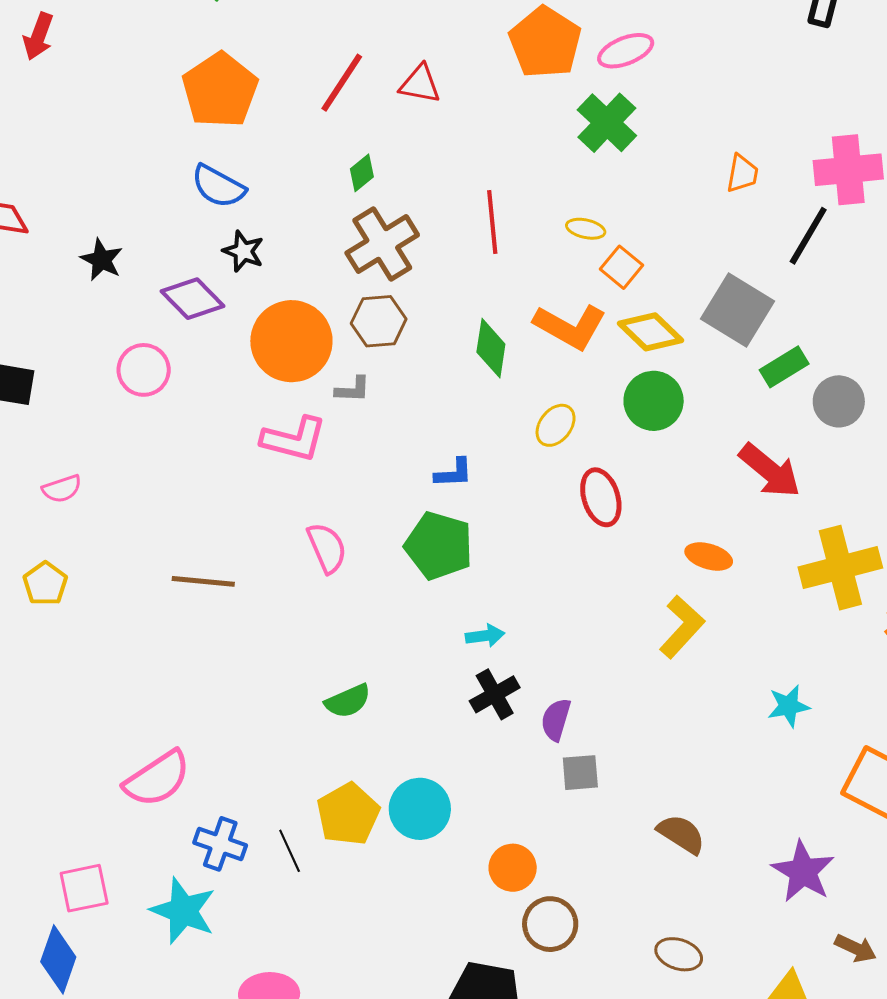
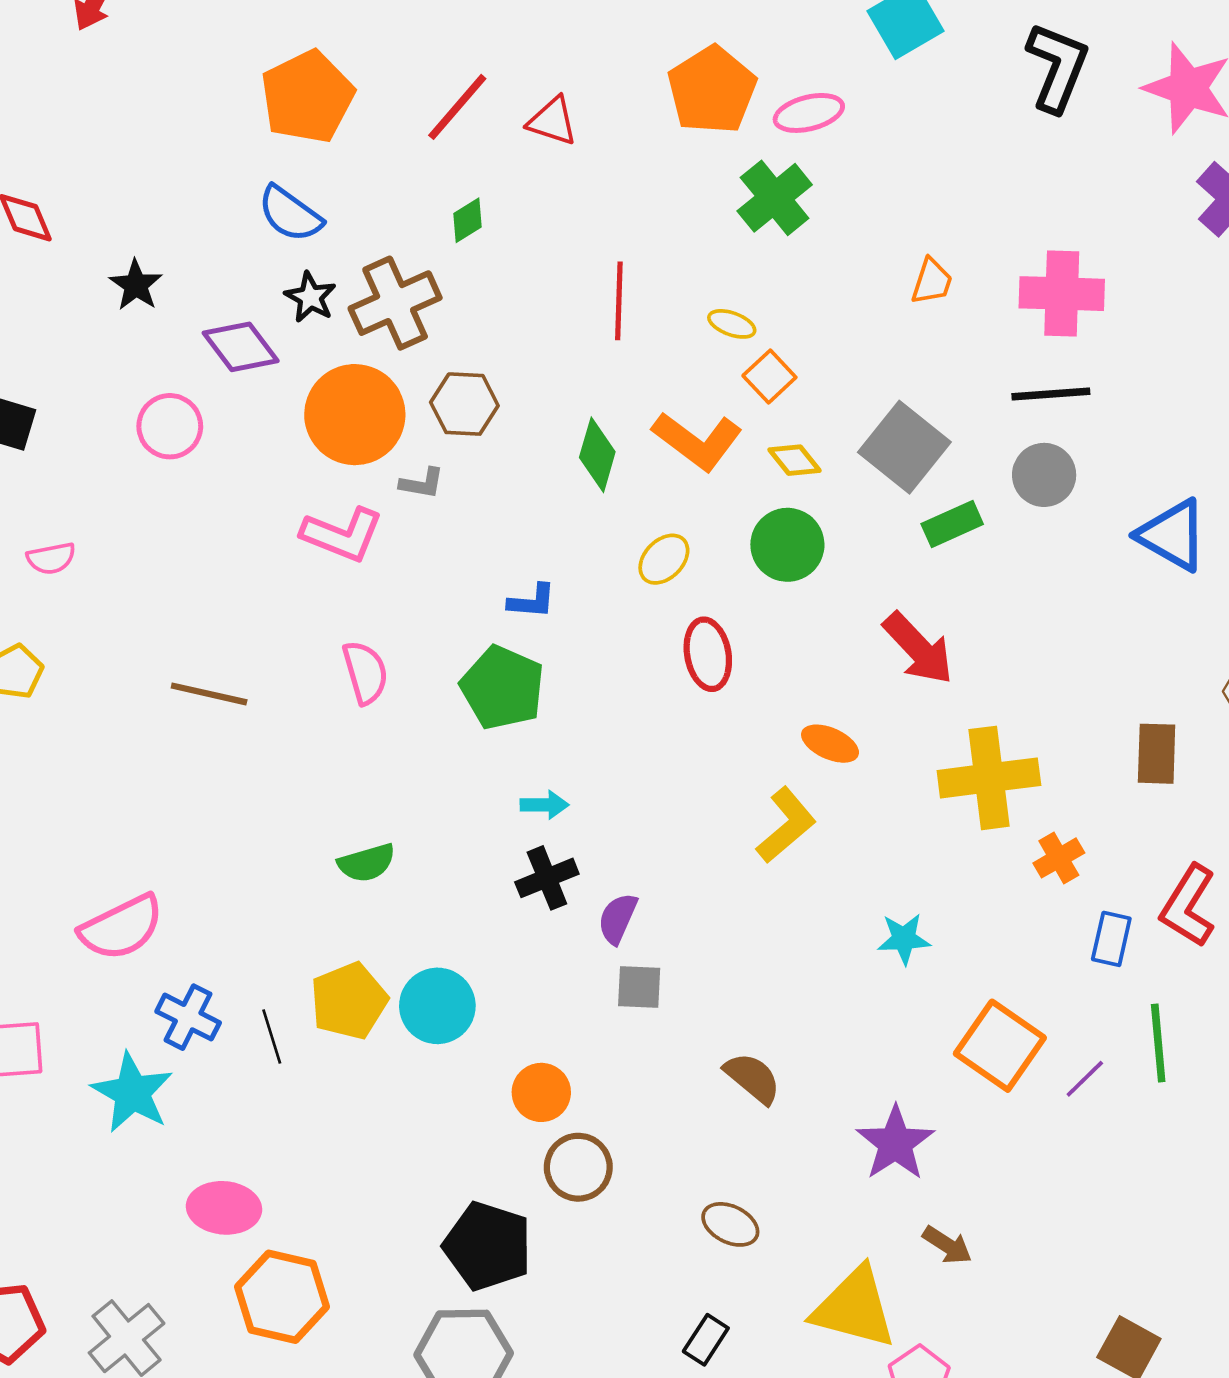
black line: (808, 236) -> (1051, 394), moved, turned 48
brown cross: (382, 244) -> (395, 303), moved
yellow diamond: (650, 332) -> (795, 460), size x0.7
gray circle: (839, 401) -> (1044, 475), moved

